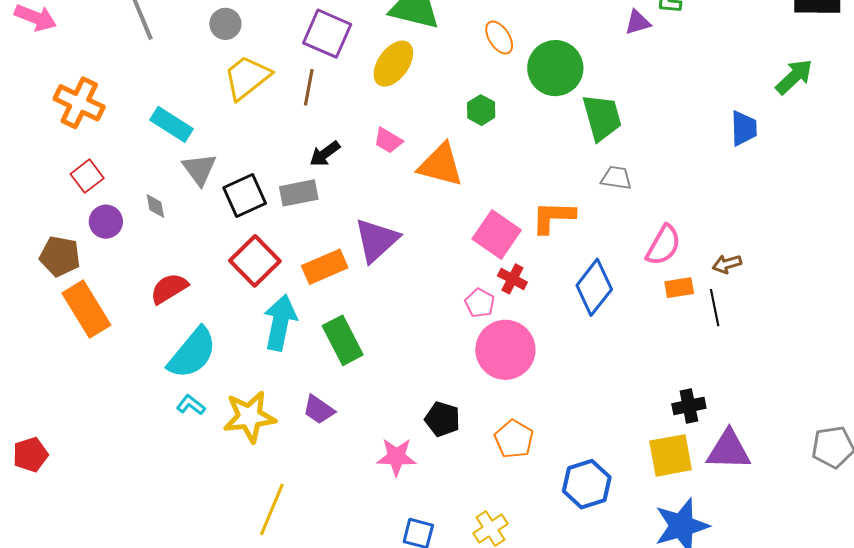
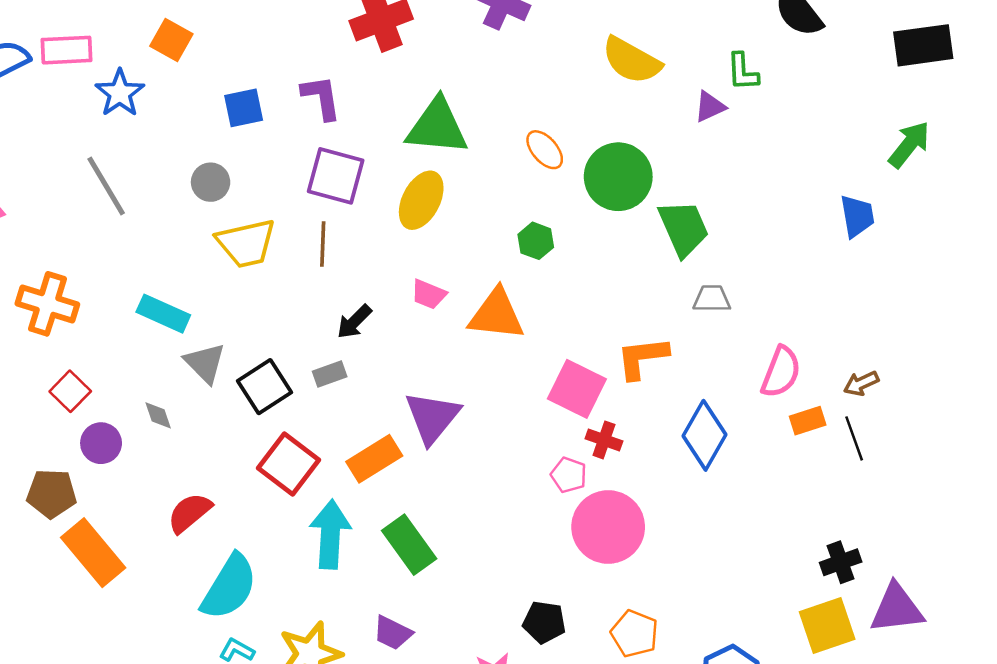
yellow trapezoid: (247, 77) -> (246, 243), turned -146
gray rectangle: (299, 193) -> (330, 374), size x0.7

